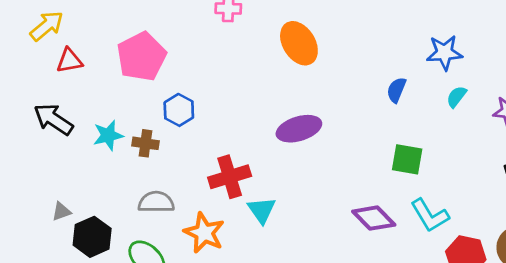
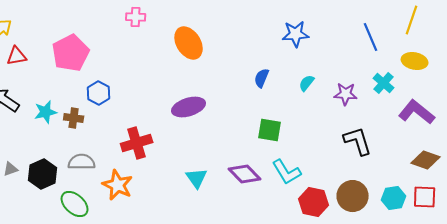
blue star: (444, 53) -> (296, 34), moved
cyan triangle: (262, 210) -> (197, 178), moved
black hexagon: (92, 237) -> (43, 174), moved

